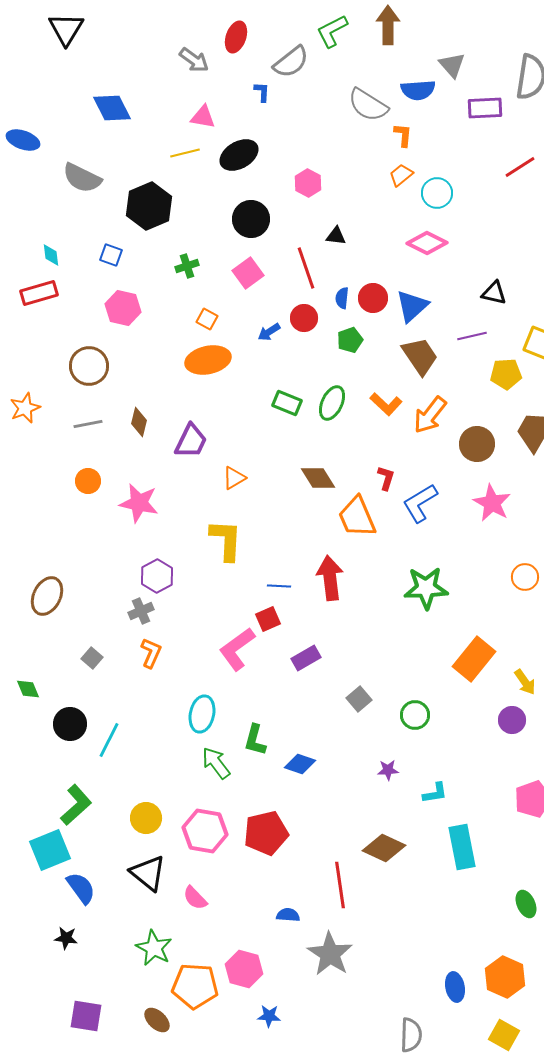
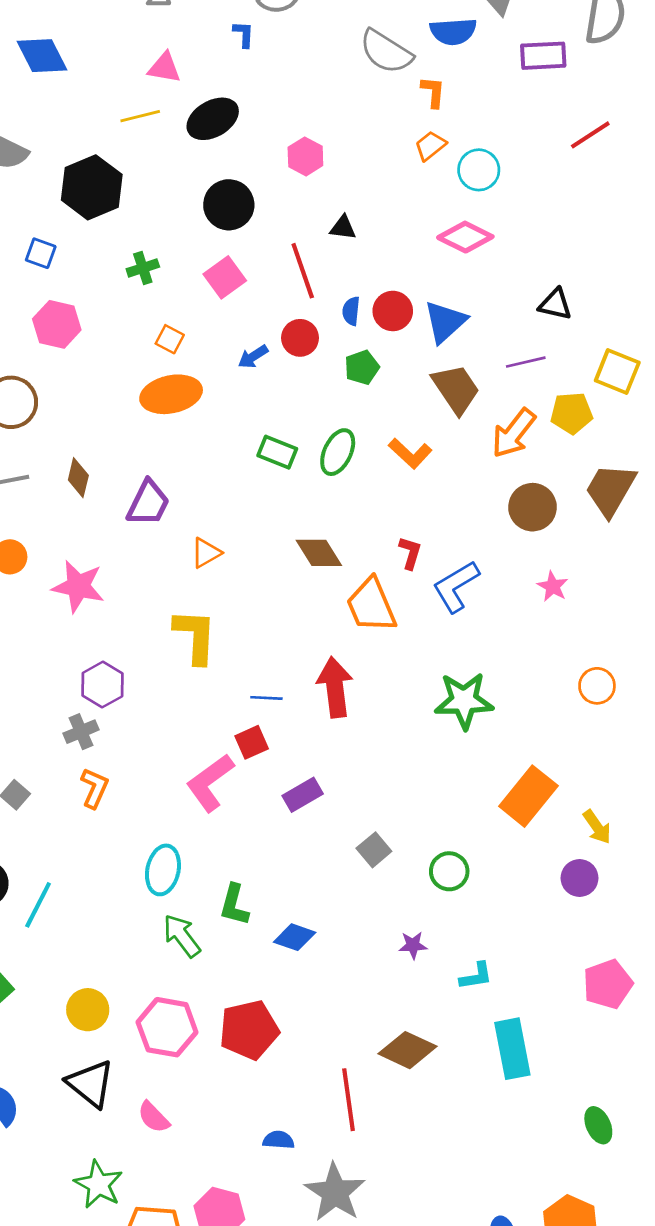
orange arrow: (430, 415) -> (514, 433), moved
pink star: (492, 503) -> (553, 586), size x0.6

